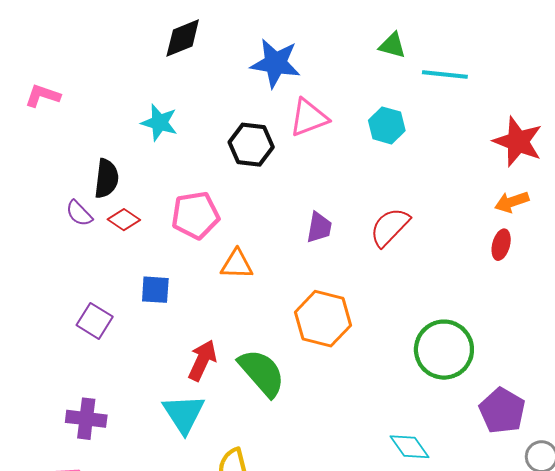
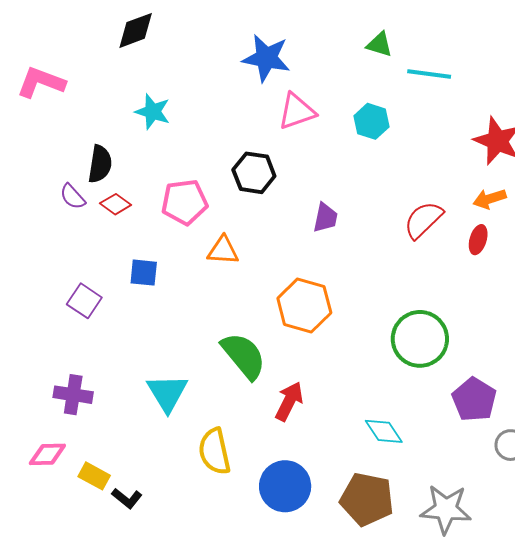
black diamond: (183, 38) -> (136, 30), moved
pink L-shape: (43, 96) -> (41, 82), size x1.4
black hexagon: (251, 145) -> (254, 173), moved
purple trapezoid: (319, 227) -> (325, 218), moved
red semicircle: (390, 227) -> (423, 220), moved
red arrow: (202, 360) -> (289, 401), moved

